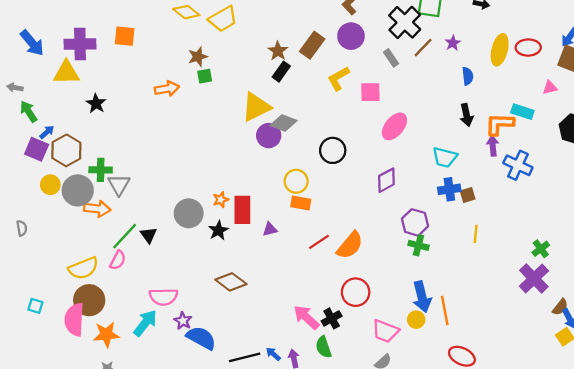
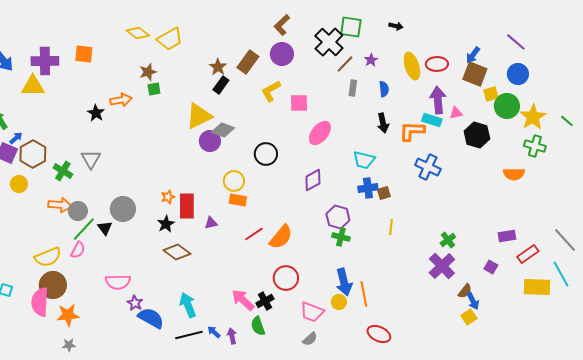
yellow ellipse: (500, 50) -> (412, 66), turned -32
gray rectangle: (391, 58) -> (353, 88), moved, turned 42
pink triangle: (550, 88) -> (456, 113), moved
black star: (96, 104) -> (96, 113), moved
purple arrow: (493, 146) -> (438, 100), moved, size x1.5
green cross: (101, 170) -> (63, 171), turned 30
gray triangle: (119, 185) -> (91, 159), moved
gray circle: (78, 190) -> (78, 211), moved, size x0.7
gray circle: (189, 213) -> (123, 209), moved
brown diamond: (231, 282) -> (177, 252), moved
cyan arrow: (145, 323) -> (188, 305), moved, turned -60

